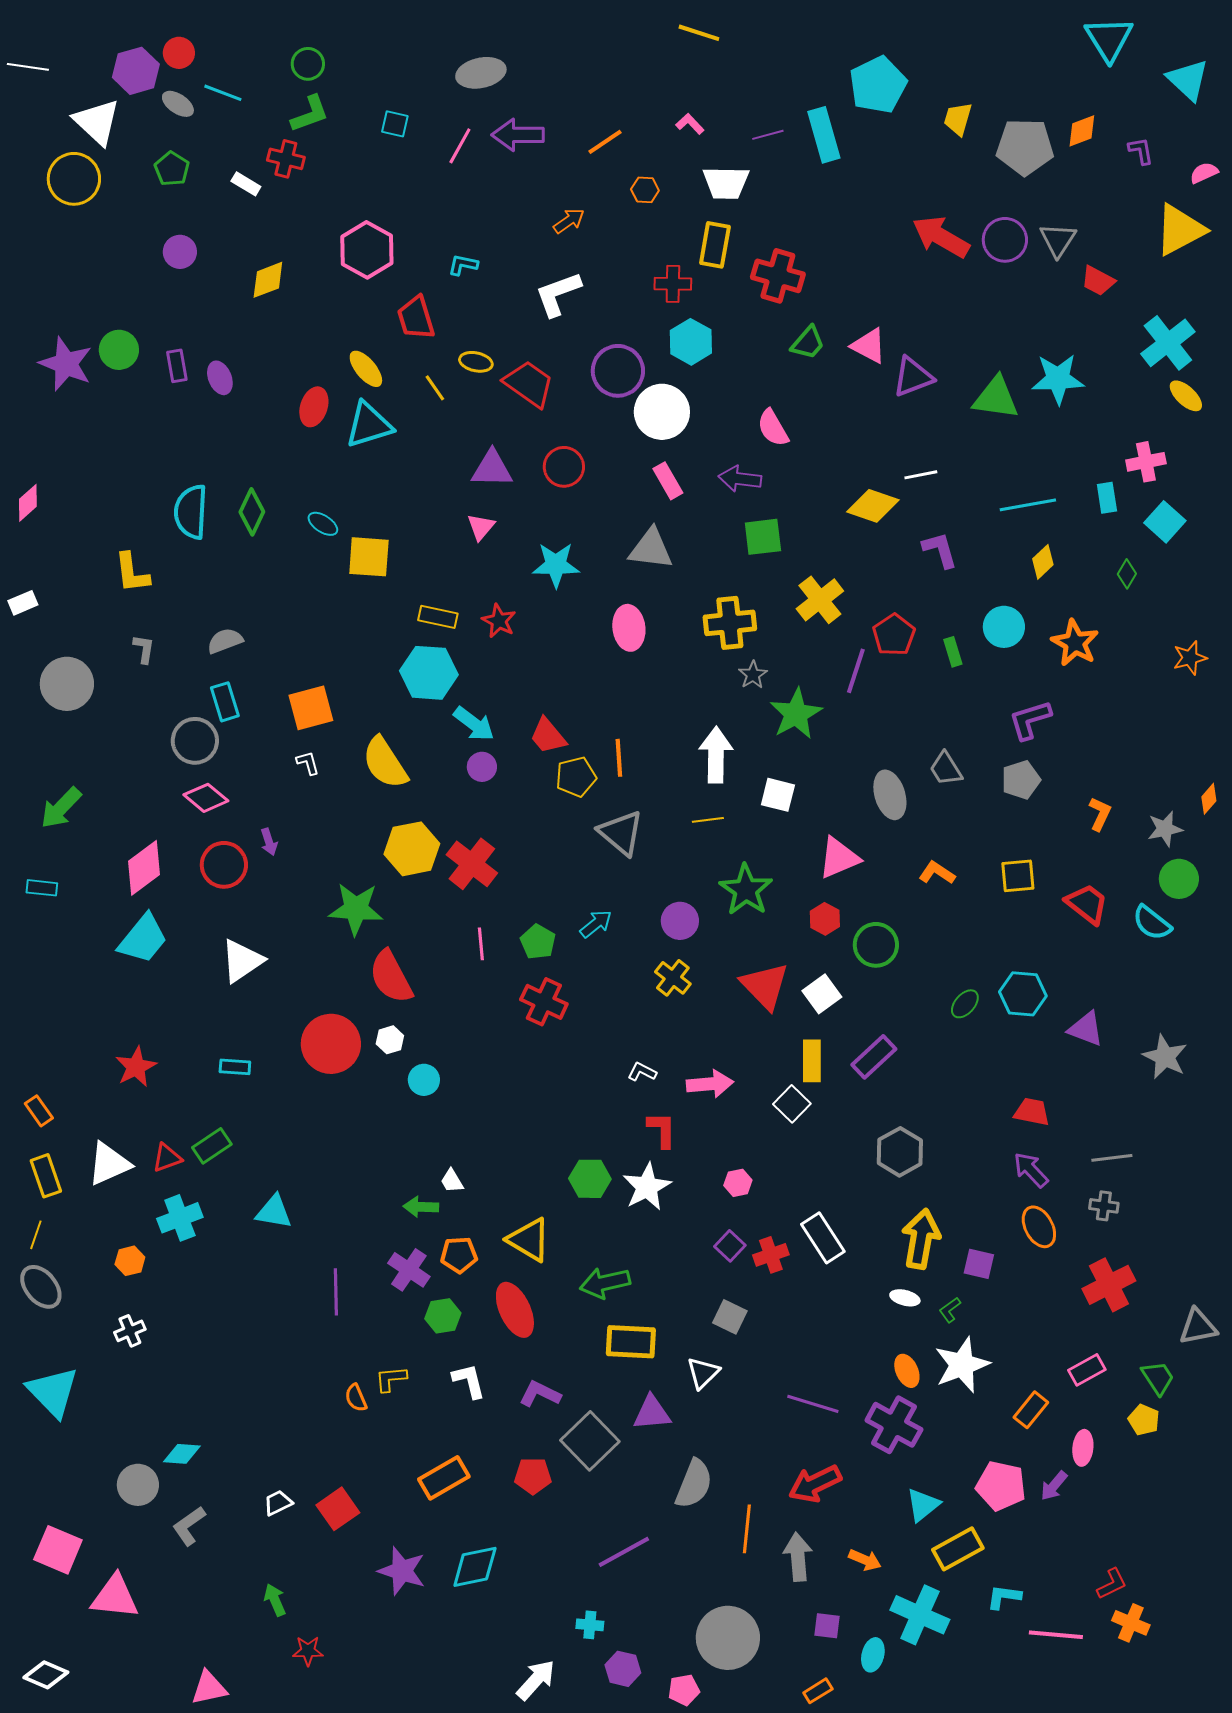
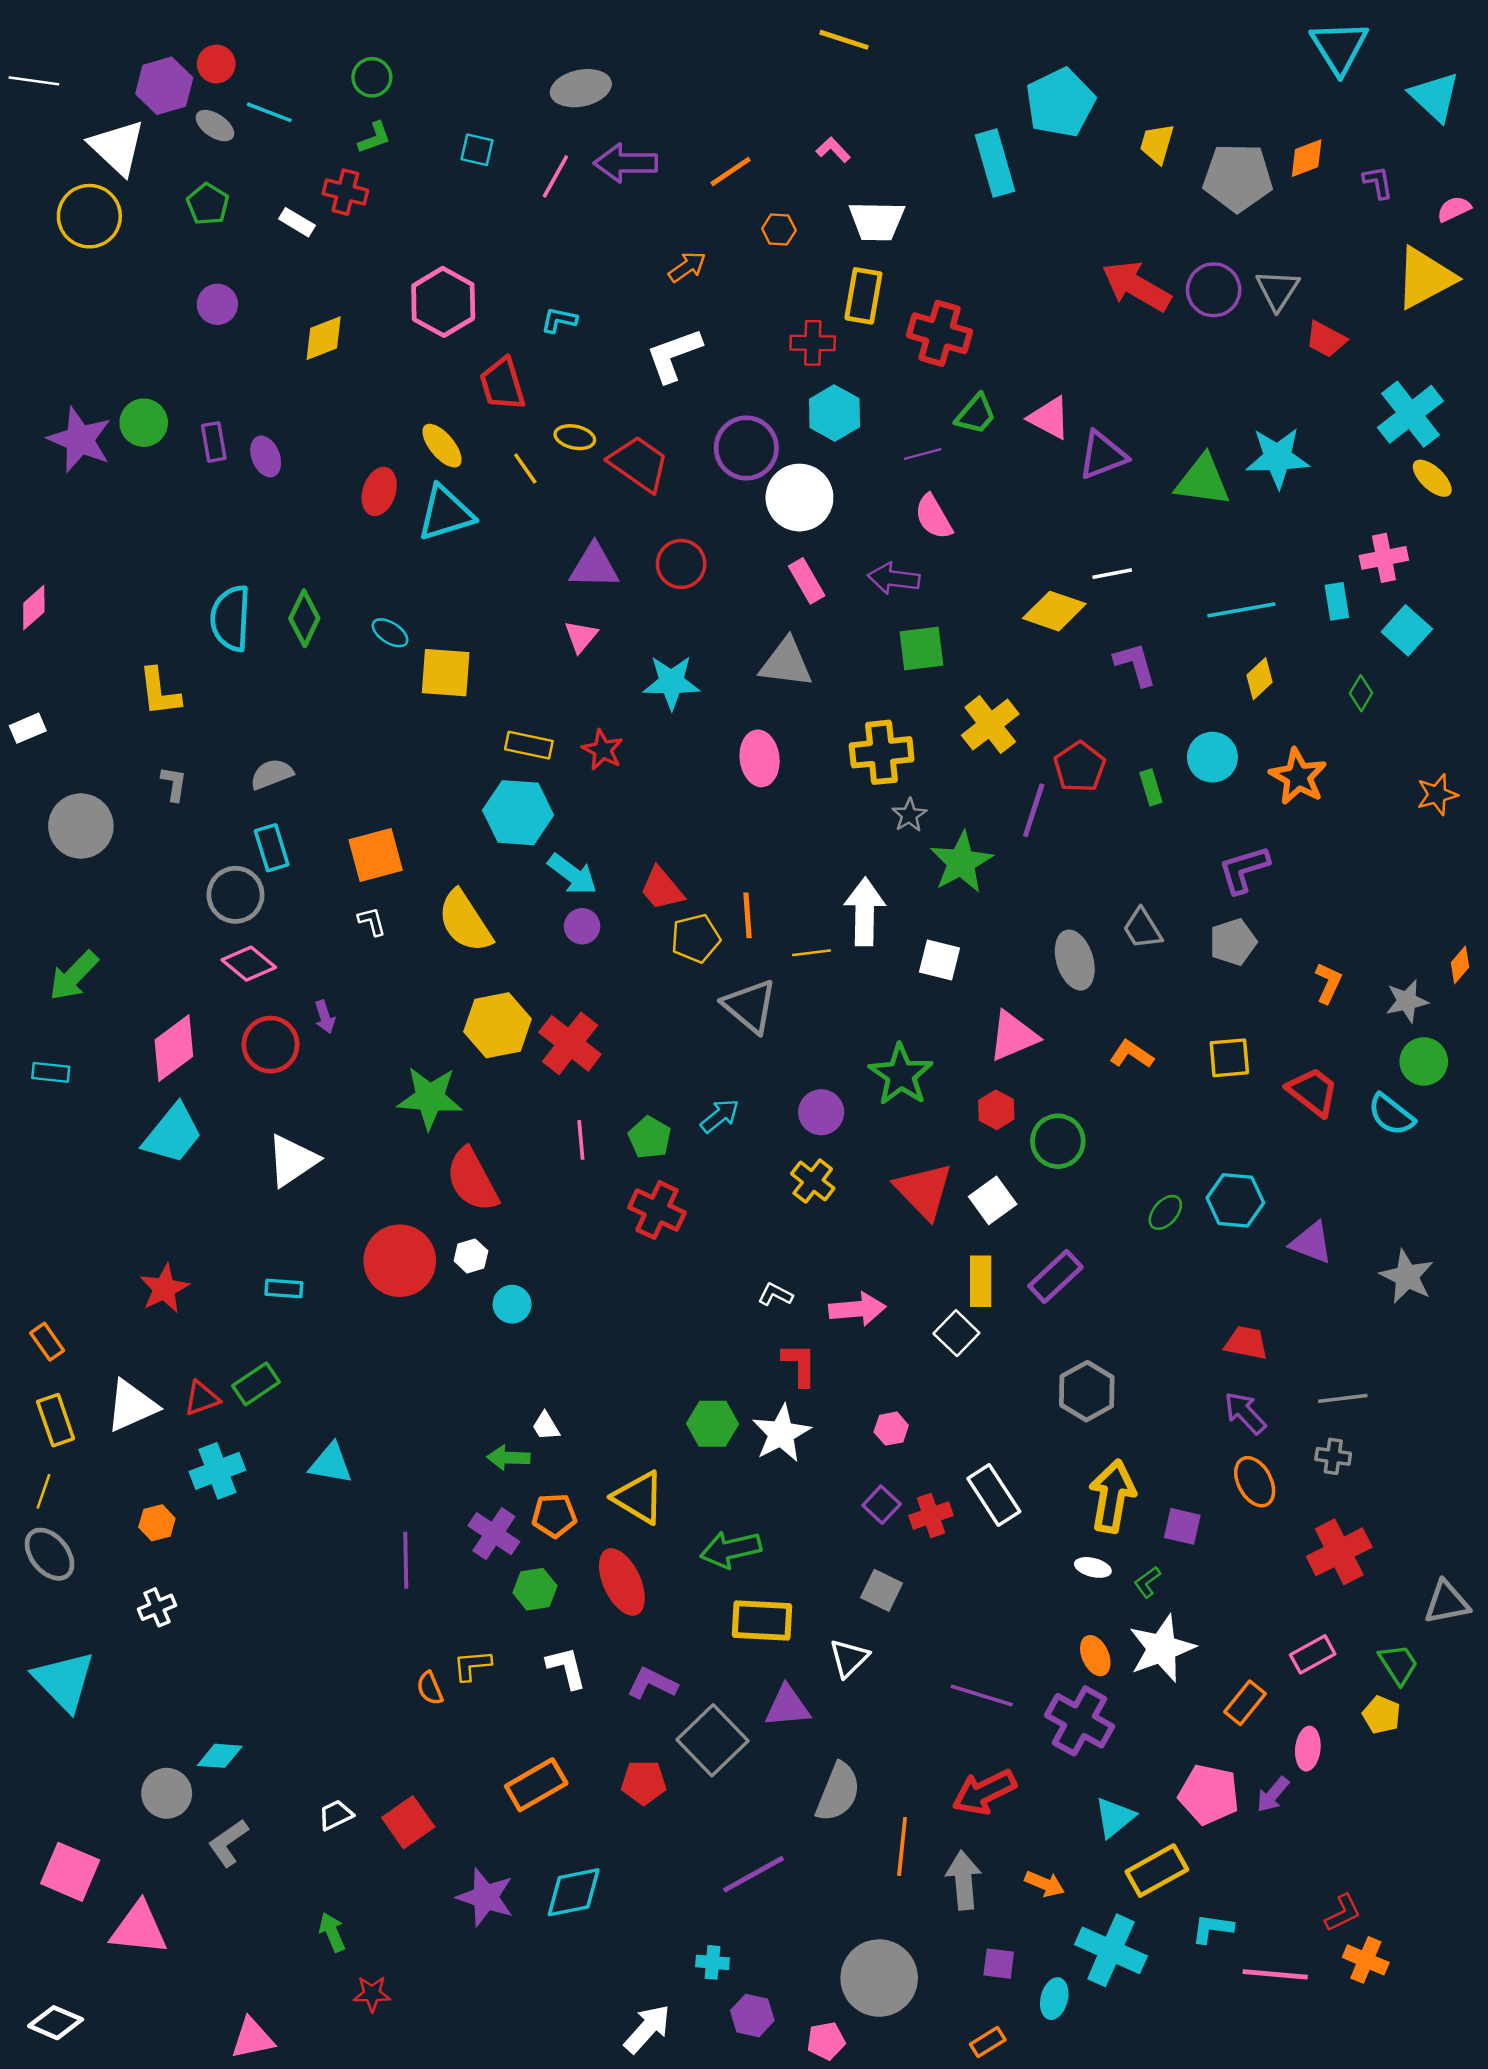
green L-shape: (310, 114) -> (374, 138), size x0.7
purple line: (768, 135) -> (923, 454), moved
yellow line: (708, 820) -> (812, 953), moved

